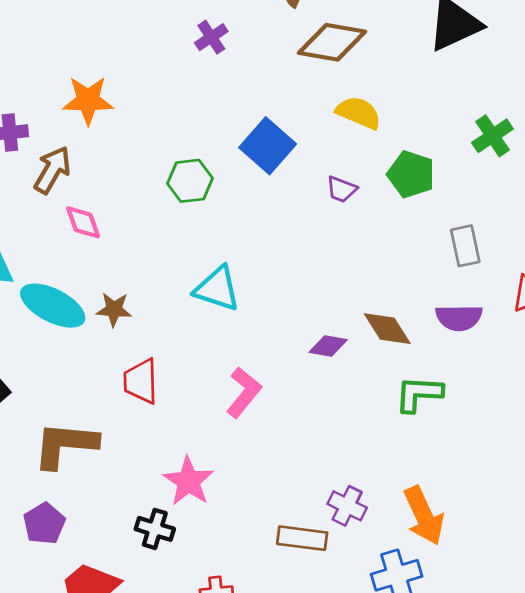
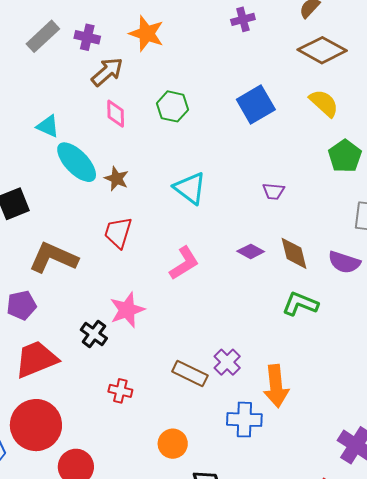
green hexagon: (190, 181) -> (172, 106), moved
purple trapezoid: (342, 189) -> (273, 191), moved, turned -35

